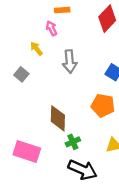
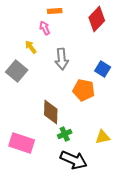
gray square: (21, 74) -> (17, 71), size x1.5
orange pentagon: (103, 105) -> (84, 90), moved

